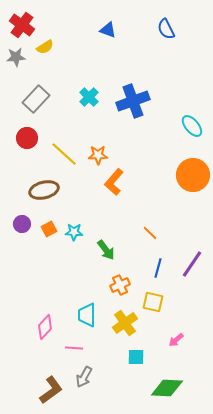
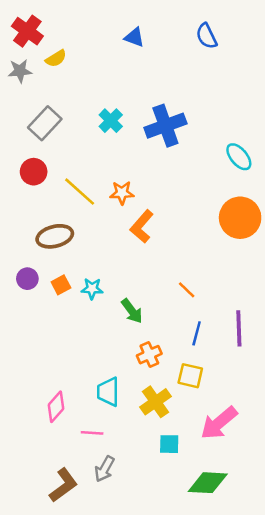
purple line: (192, 264) -> (239, 328), turned -36
pink arrow: (176, 340) -> (219, 423), size x2.0

